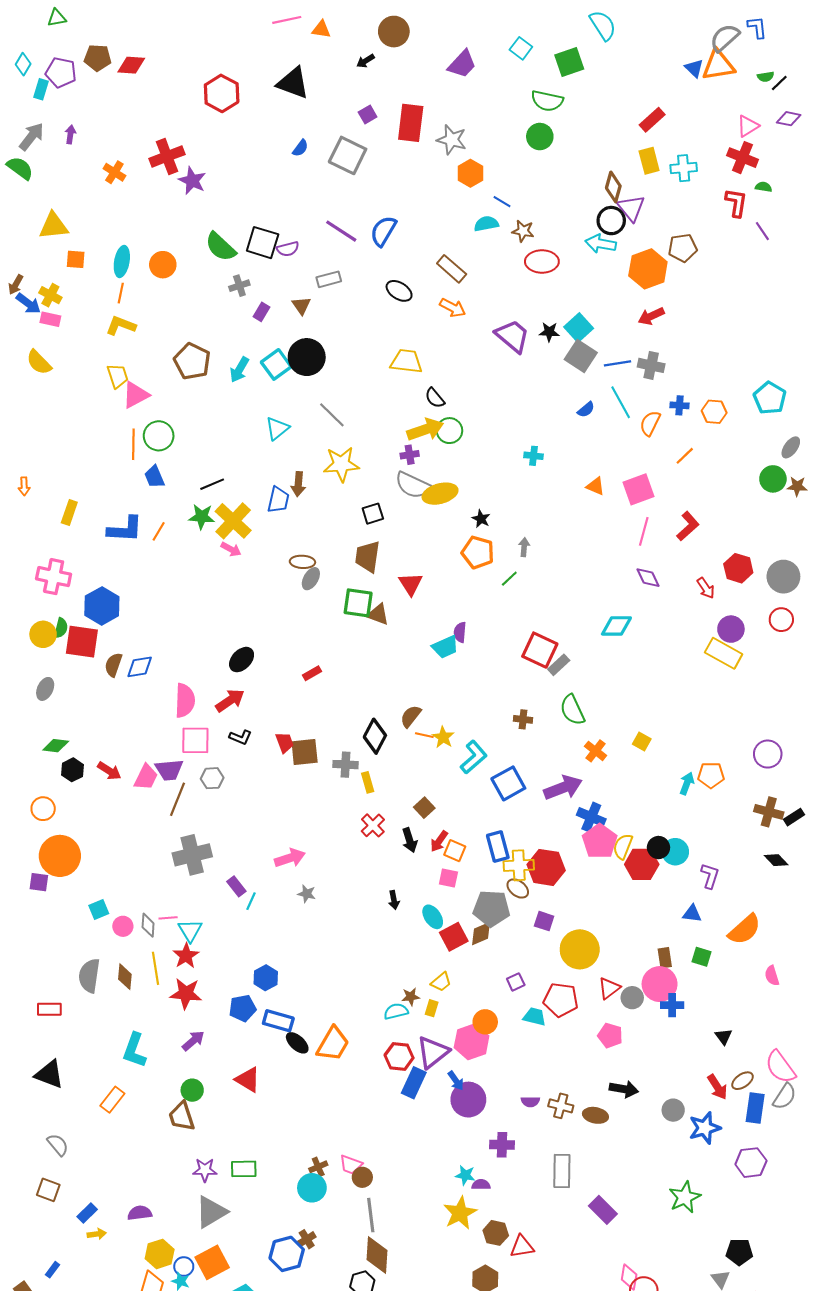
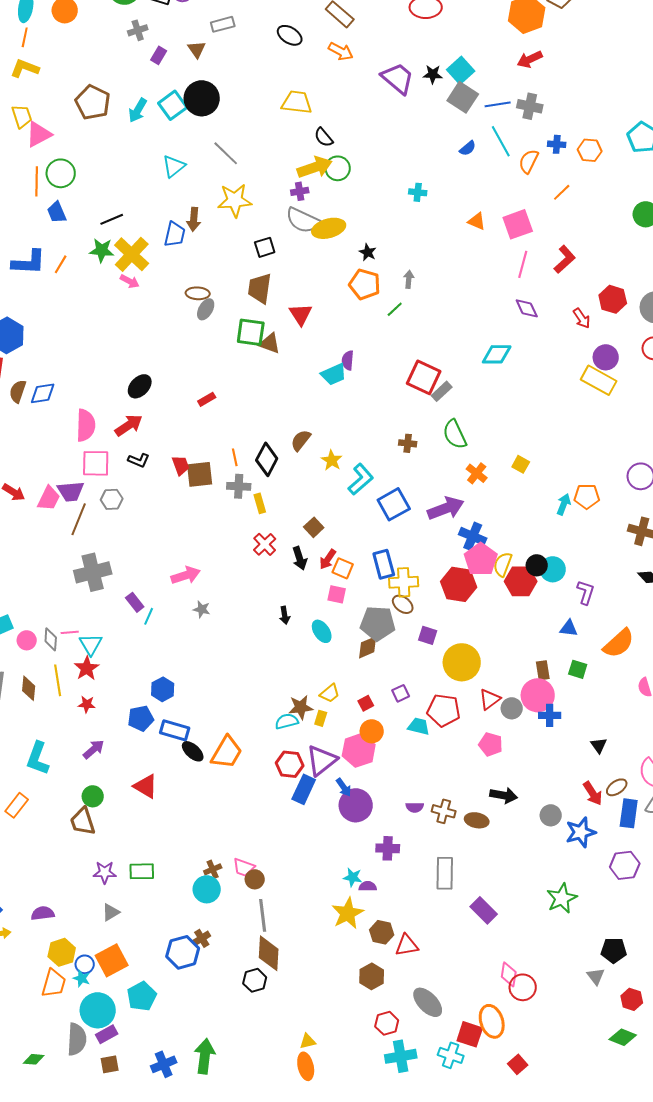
orange line: (424, 735) -> (235, 457), moved, turned 66
red hexagon: (546, 867) -> (459, 584), moved
red square: (454, 937) -> (366, 703), moved, size x0.6
red star: (186, 993) -> (87, 704), size x0.6
brown star: (411, 997) -> (301, 707), size x1.4
gray triangle: (211, 1212) -> (111, 912), size x0.6

